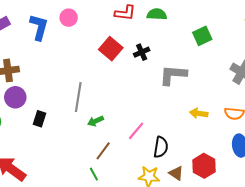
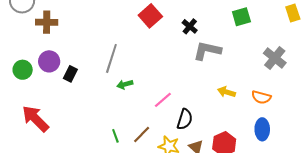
black cross: (142, 52) -> (190, 26), moved, turned -35
purple circle: (15, 97) -> (49, 61), moved
brown line: (103, 151) -> (142, 135), moved

